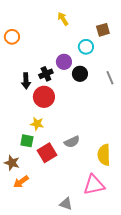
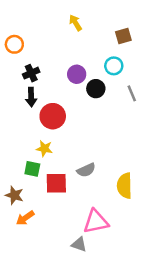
cyan circle: (86, 47) -> (114, 66), moved
black cross: (46, 74) -> (31, 73), moved
red square: (47, 153) -> (56, 183), turned 30
pink triangle: (94, 185) -> (96, 222), moved

